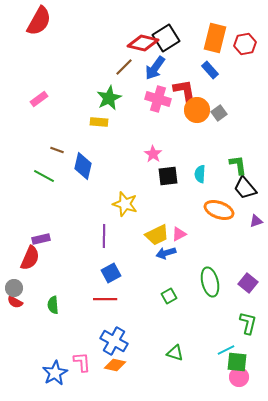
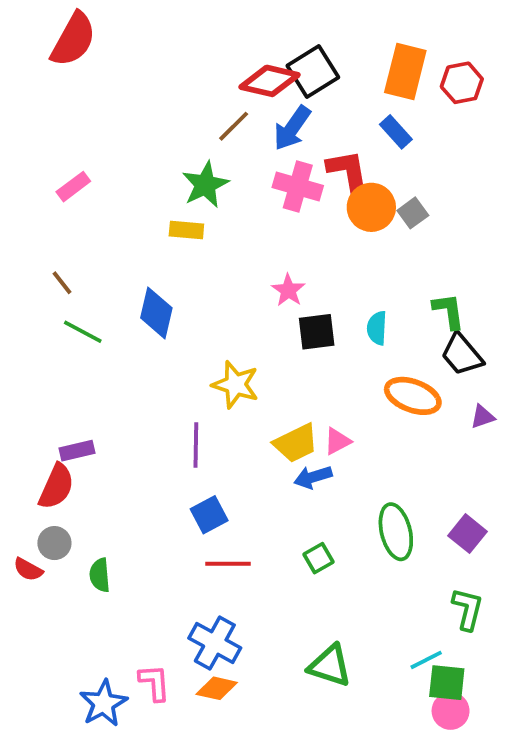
brown line: (57, 150) -> (62, 283), moved, turned 32
gray circle: (14, 288) -> (54, 543), moved
red line: (105, 299) -> (228, 564), moved
green triangle: (175, 353) -> (330, 666), size x1.4

